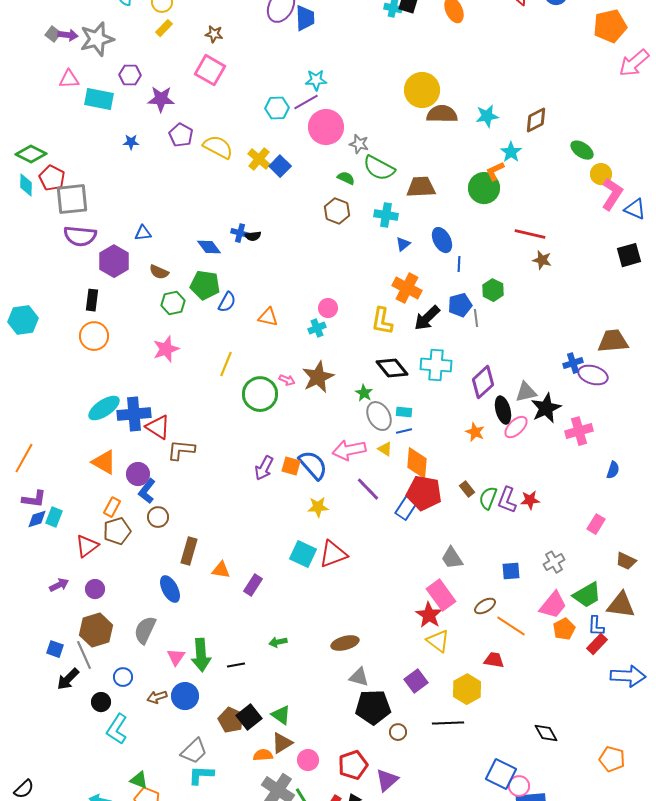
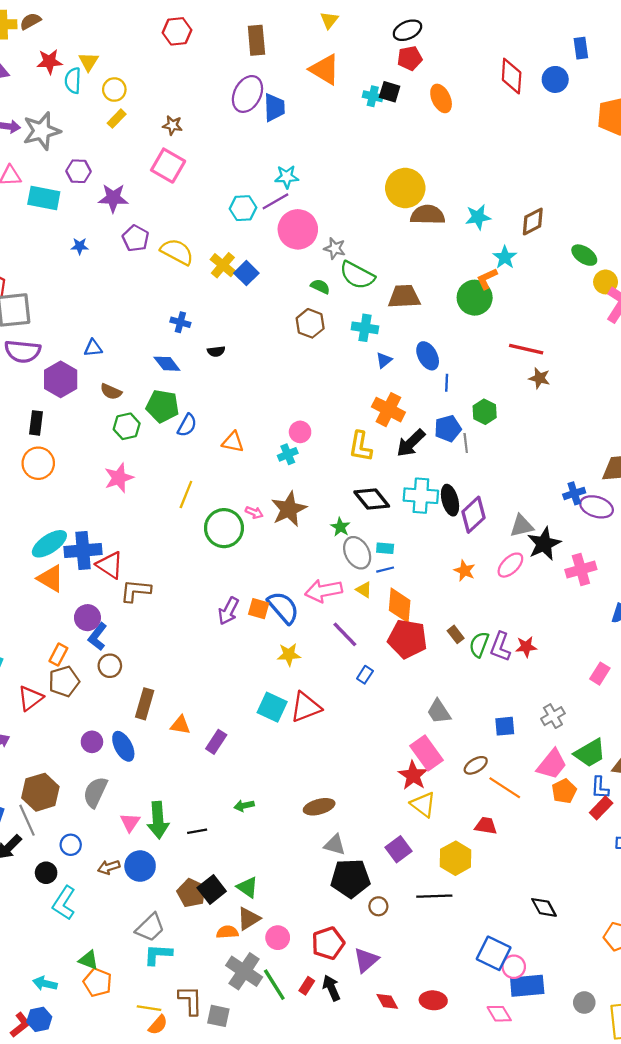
blue cross: (240, 233) -> (180, 322), moved
black ellipse: (503, 410) -> (450, 500), moved
orange triangle: (104, 462) -> (51, 578), moved
blue rectangle: (406, 508) -> (365, 675), moved, size x0.7
purple circle: (95, 589) -> (92, 742), moved

